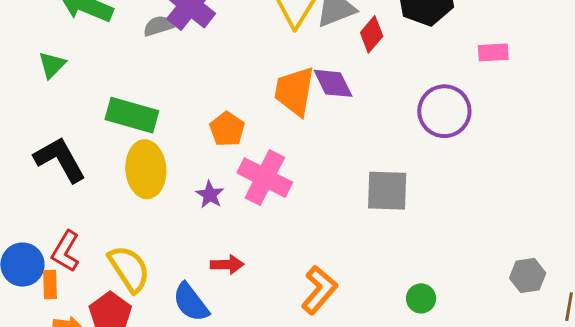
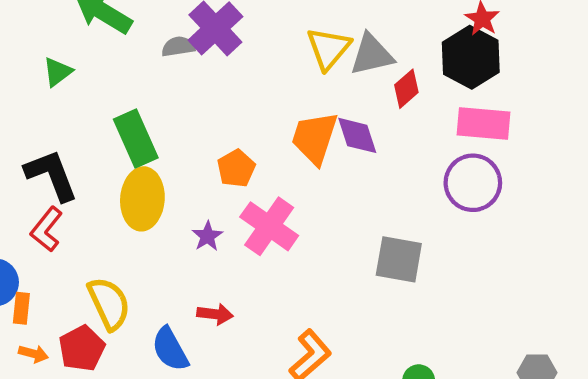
pink rectangle: (493, 52) -> (484, 124), moved, size x1.6
green rectangle: (132, 115) -> (136, 138), turned 42
red L-shape: (66, 251) -> (47, 229), moved

